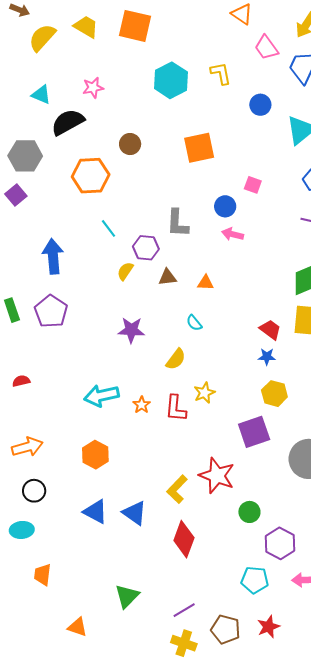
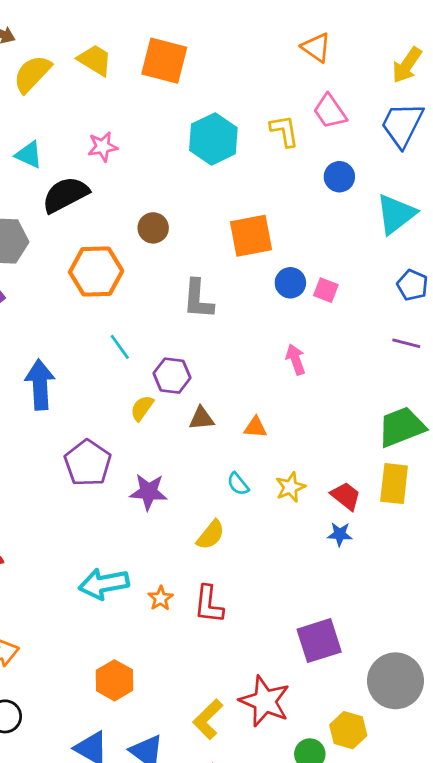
pink trapezoid: (266, 48) -> (330, 111), moved
blue circle: (225, 206) -> (290, 283), moved
gray L-shape: (177, 223) -> (198, 299), moved
pink arrow: (233, 234) -> (296, 359), turned 55
purple pentagon: (51, 311) -> (88, 463), moved
yellow star: (204, 393) -> (290, 487), moved
yellow hexagon: (274, 394) -> (348, 730), moved
orange hexagon: (95, 455) -> (115, 680), moved

